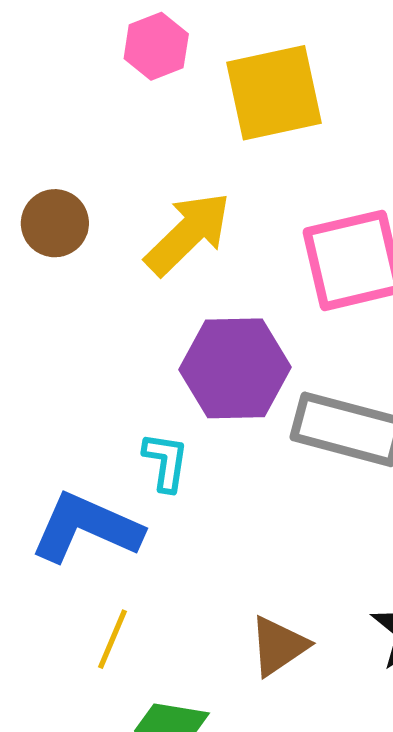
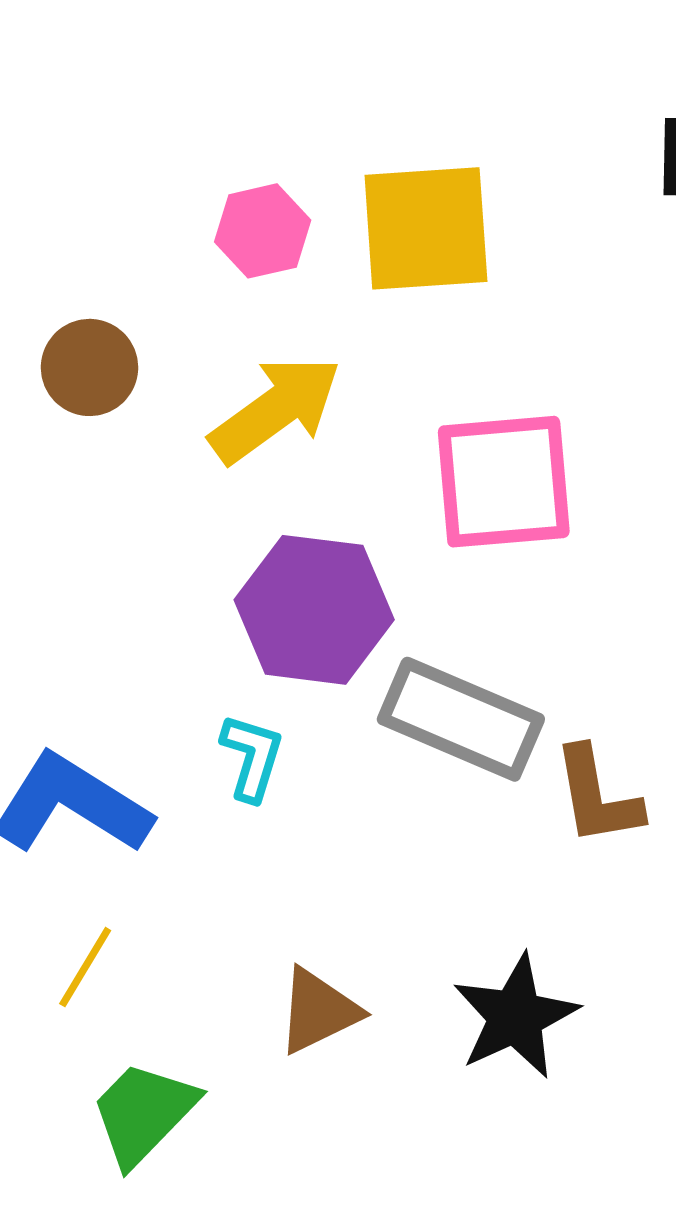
pink hexagon: (156, 46) -> (263, 231), moved
cyan L-shape: (166, 462) -> (252, 757), moved

